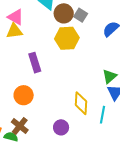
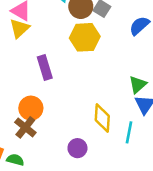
yellow triangle: (14, 31) -> (19, 28), turned -36
brown cross: (20, 126) -> (25, 127), moved

